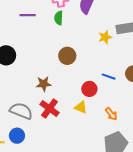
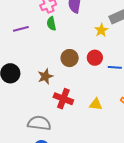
brown star: (44, 84) -> (45, 76), moved
red circle: (89, 89) -> (95, 58), moved
red cross: (50, 108) -> (63, 99), moved

